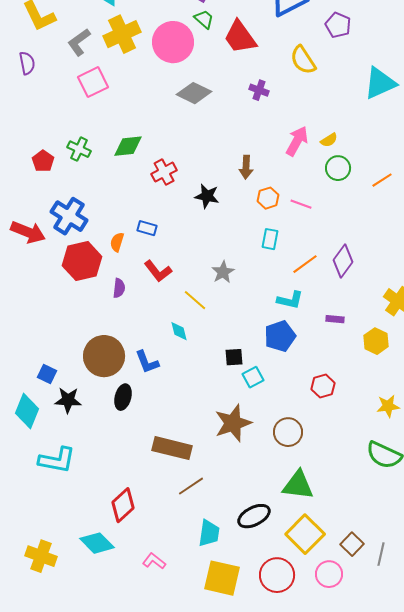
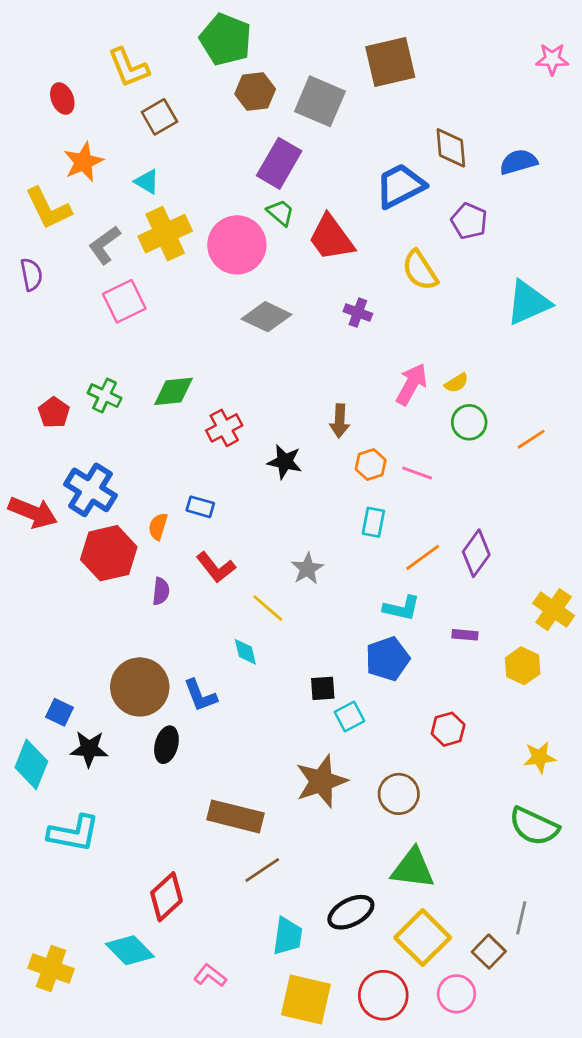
gray line: (381, 554) -> (521, 918), moved

